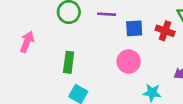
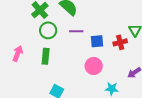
red cross: (165, 31) -> (120, 42), turned -32
green rectangle: (69, 62) -> (46, 56), moved

